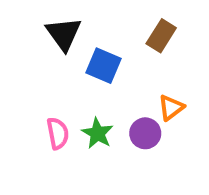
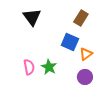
blue square: (103, 66) -> (70, 42), moved
purple circle: (145, 133) -> (85, 77), moved

